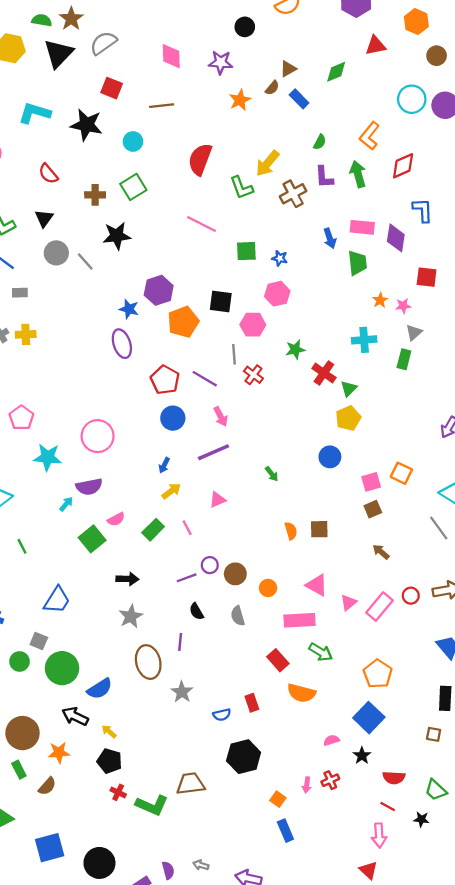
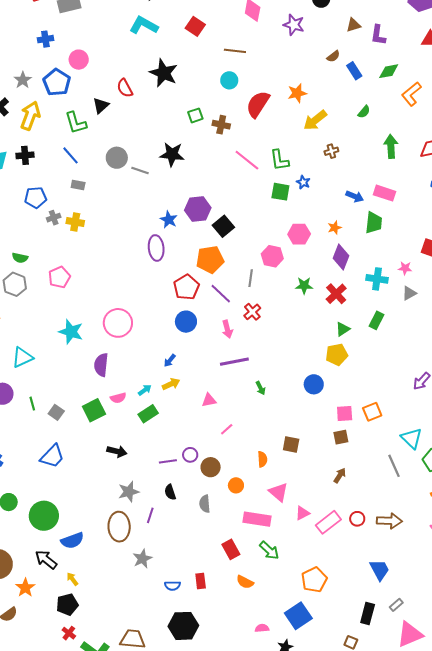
brown triangle: (288, 69) -> (353, 25), moved
green diamond: (336, 72) -> (389, 71), moved
orange star: (240, 100) -> (297, 93), moved
cyan L-shape: (35, 113) -> (144, 25), moved
black star: (86, 125) -> (164, 73), moved
orange L-shape: (369, 136) -> (411, 94), moved
cyan circle: (133, 141) -> (229, 80), moved
purple L-shape: (324, 177) -> (378, 35), moved
green square: (133, 187) -> (195, 115), size x0.7
green L-shape: (242, 188) -> (279, 160), moved
brown cross: (293, 194) -> (331, 151), size x0.6
brown cross: (95, 195) -> (221, 125), moved
black triangle: (44, 218) -> (101, 106), moved
blue arrow: (330, 238) -> (355, 196), turned -60
purple diamond: (396, 238) -> (341, 257), moved
blue star: (280, 258) -> (303, 182), moved
gray line: (85, 261) -> (140, 171), turned -42
orange star: (380, 300) -> (335, 228), moved
black square: (221, 301) -> (223, 226), moved, turned 30
orange pentagon: (183, 322) -> (210, 260), moved
cyan cross: (364, 340) -> (377, 279), moved
green rectangle: (404, 359) -> (377, 320), moved
red cross: (324, 373) -> (336, 294), moved
red cross: (253, 375) -> (252, 312), moved
pink pentagon: (21, 418) -> (59, 277), moved
purple line: (214, 452) -> (234, 362), moved
orange square: (401, 473) -> (372, 412), turned 30
purple semicircle: (89, 487) -> (101, 365), turned 95
cyan arrow: (66, 504) -> (145, 390), moved
pink line: (187, 528) -> (227, 429), moved, turned 64
orange semicircle: (291, 531) -> (262, 459), moved
brown arrow: (381, 552) -> (340, 476), turned 70
gray star: (131, 616) -> (129, 492), moved
gray square: (39, 641) -> (56, 412), moved
orange semicircle: (301, 693) -> (245, 582), size x0.7
orange star: (59, 753) -> (25, 588), turned 30
black pentagon: (109, 761) -> (67, 604), turned 30

